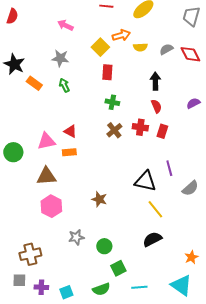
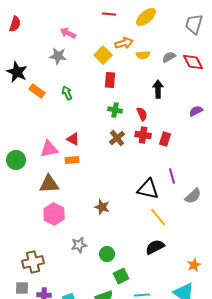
gray star: (60, 58) -> (58, 56), moved
red semicircle: (156, 106) -> (142, 114), moved

